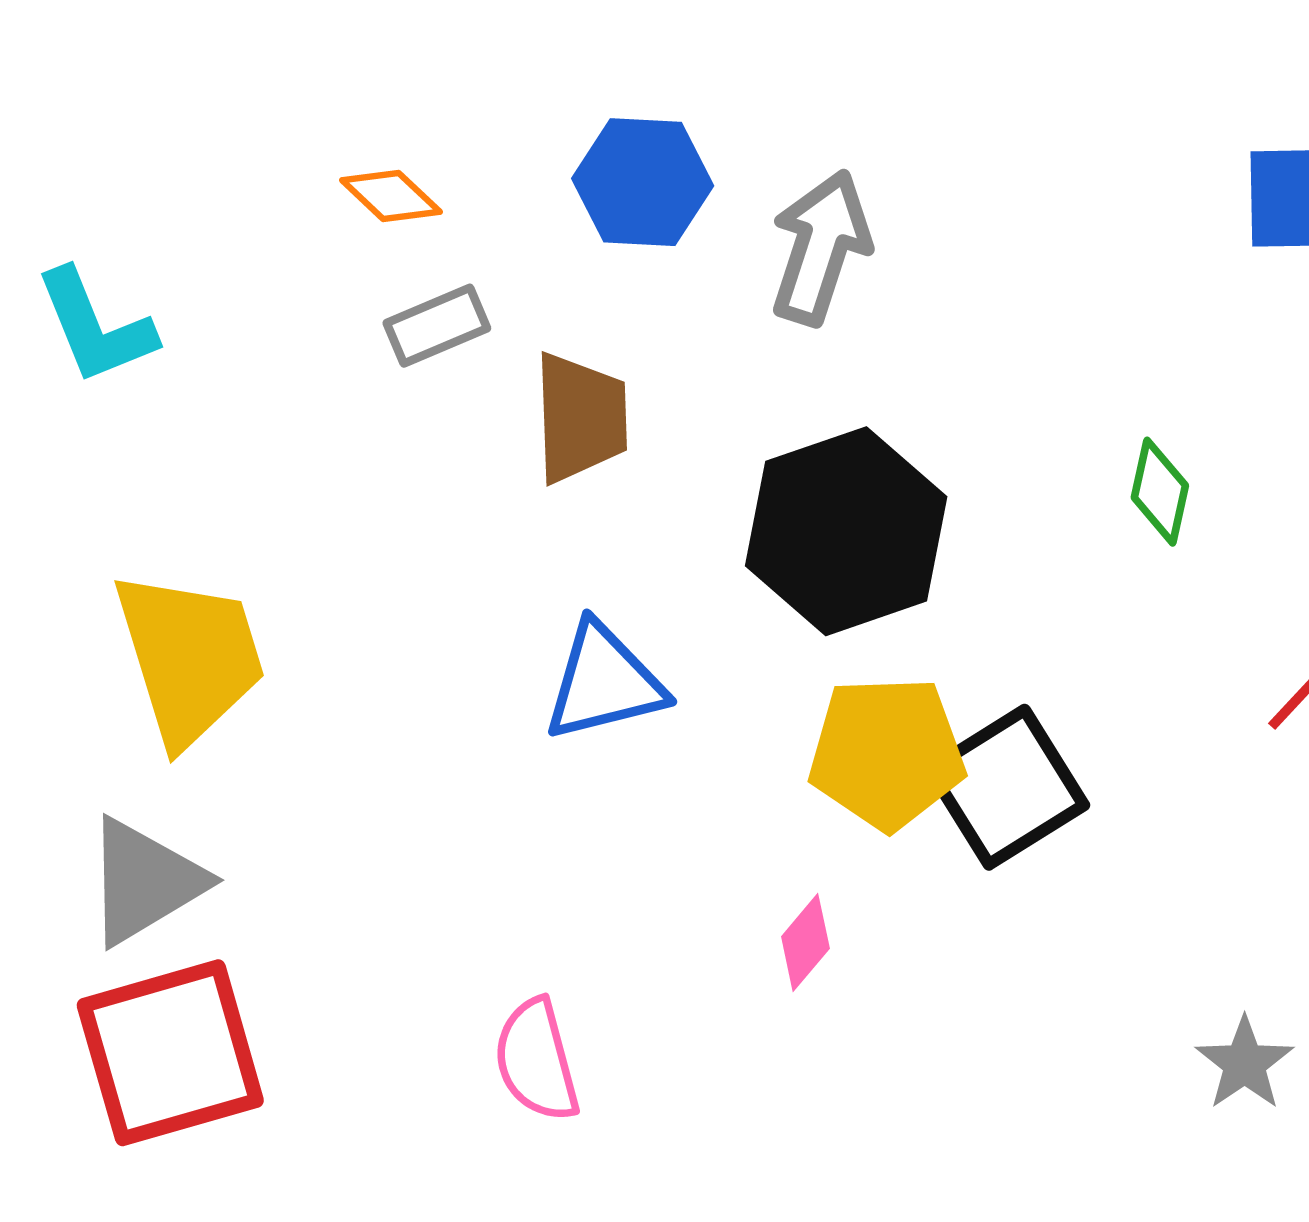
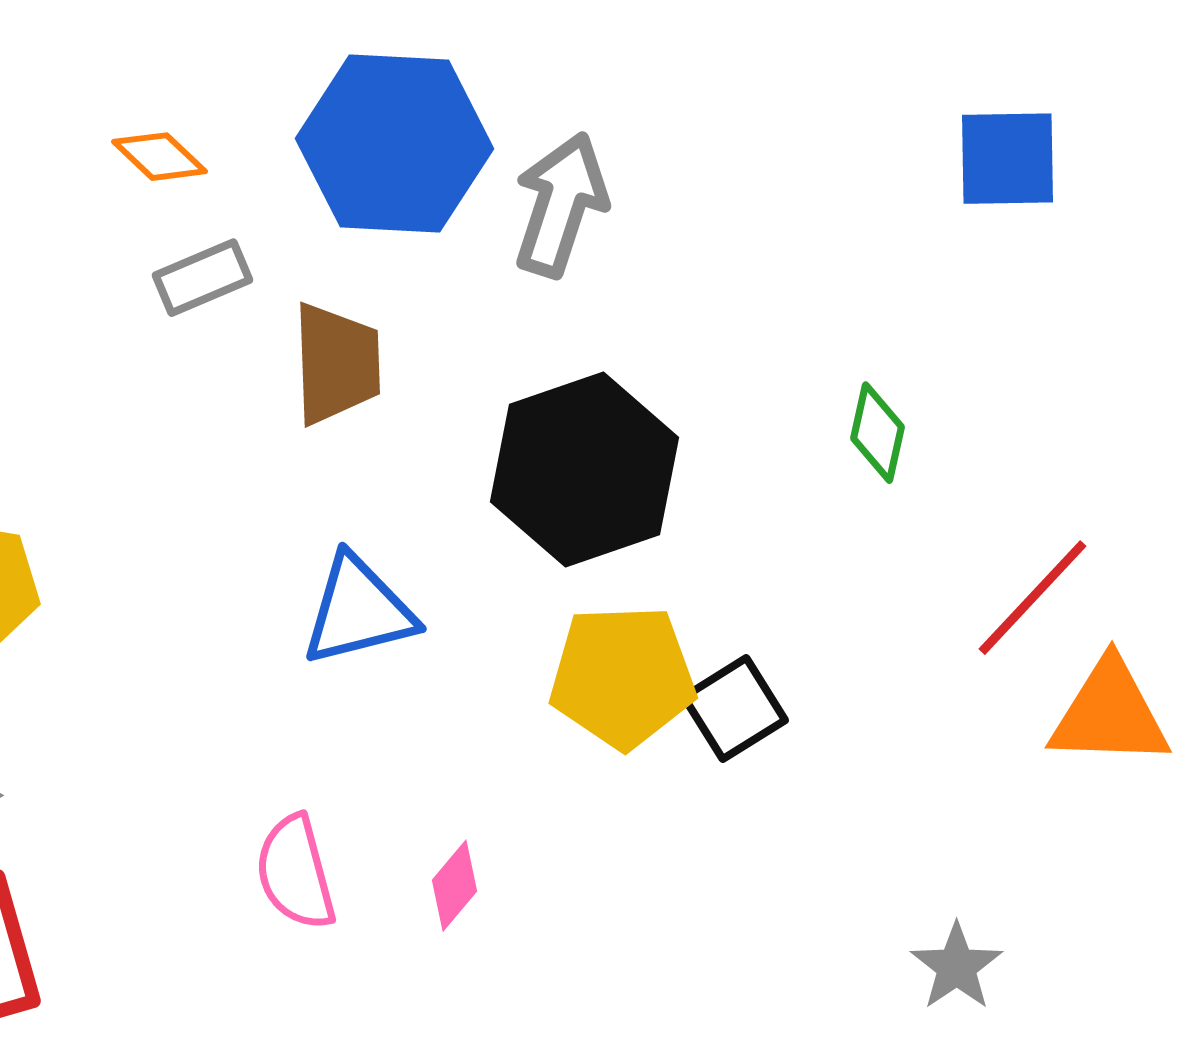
blue hexagon: (643, 182) -> (394, 144), size x1.5
black square: (1007, 787) -> (734, 709), size x0.7
pink diamond: (805, 942) -> (454, 886), moved
pink semicircle: (537, 1060) -> (296, 873), moved

